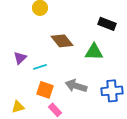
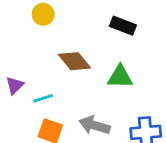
black rectangle: (107, 24) -> (123, 26), moved

